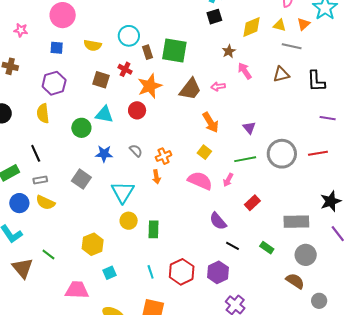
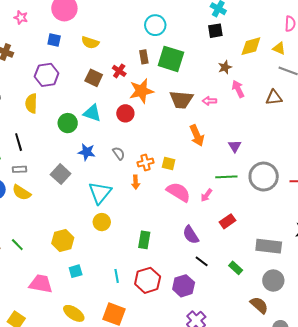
cyan circle: (129, 36) -> (155, 25), moved
brown trapezoid: (190, 89) -> (181, 100), turned 50
yellow square: (204, 152) -> (169, 163), moved, turned -32
green rectangle: (154, 229) -> (144, 240), moved

